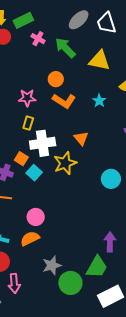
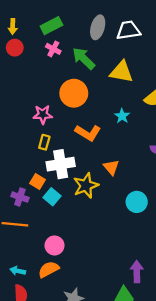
green rectangle: (23, 20) -> (51, 26), moved
gray ellipse: (79, 20) -> (98, 27), turned -30
white trapezoid: (106, 23) -> (128, 30), turned 100
orange circle: (56, 79) -> (74, 93), size x1.6
orange L-shape: (64, 101) -> (88, 133), moved
orange triangle: (81, 138) -> (111, 167), moved

